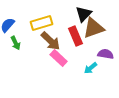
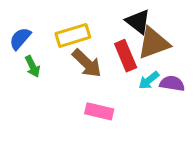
black triangle: (84, 14) -> (138, 21), turned -36
pink rectangle: (59, 58) -> (99, 111), moved, turned -30
cyan arrow: (91, 68) -> (149, 80), moved

